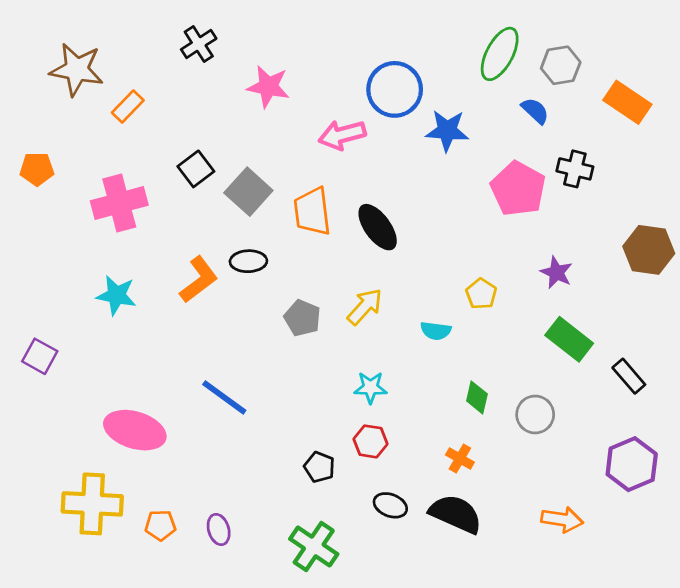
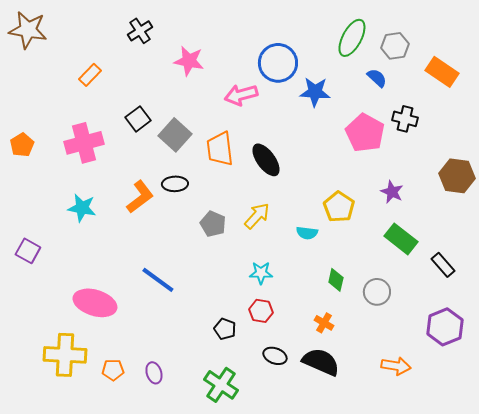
brown star: (77, 70) -> (28, 30), moved
orange pentagon: (37, 169) -> (22, 145), moved, turned -30
yellow pentagon: (481, 294) -> (339, 207), size x1.4

